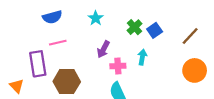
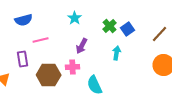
blue semicircle: (52, 17) -> (24, 20), moved
purple rectangle: (38, 64) -> (23, 59), size x0.7
pink cross: (118, 66) -> (73, 67), moved

